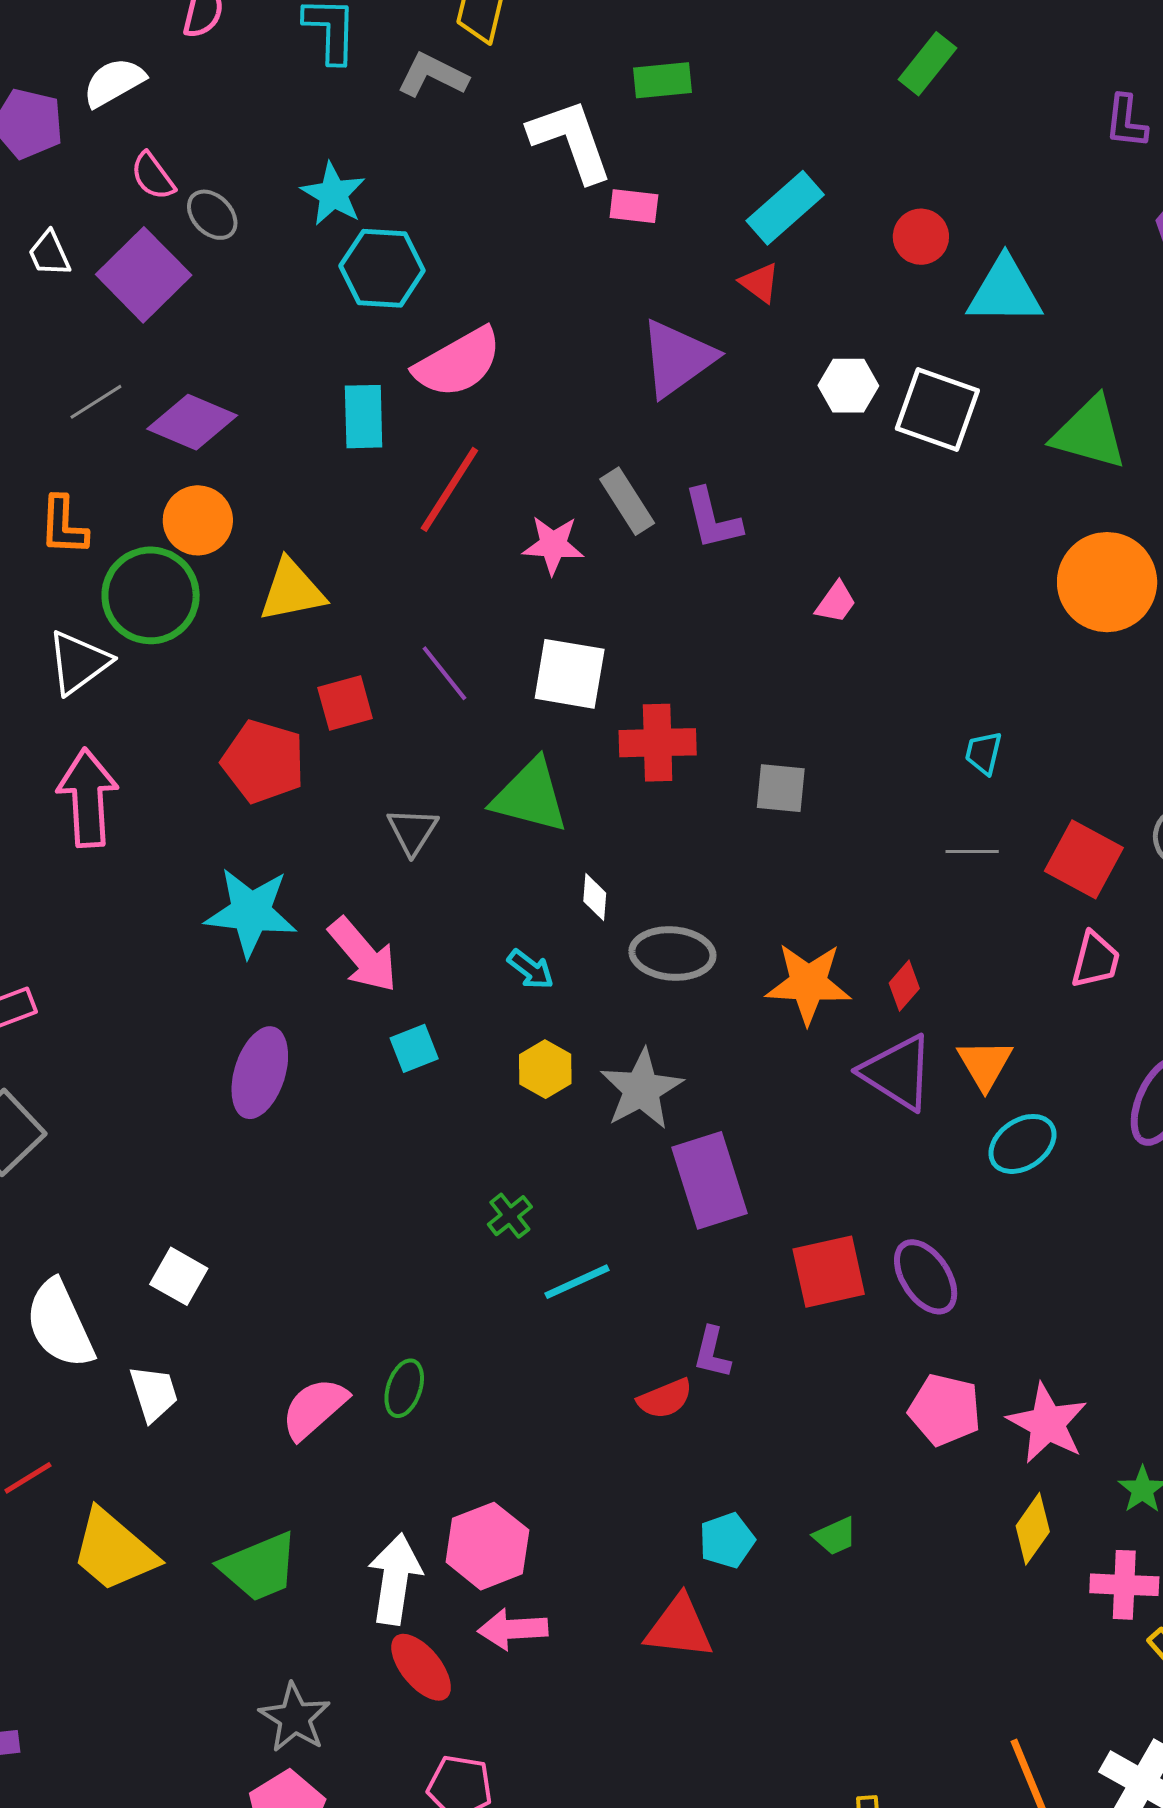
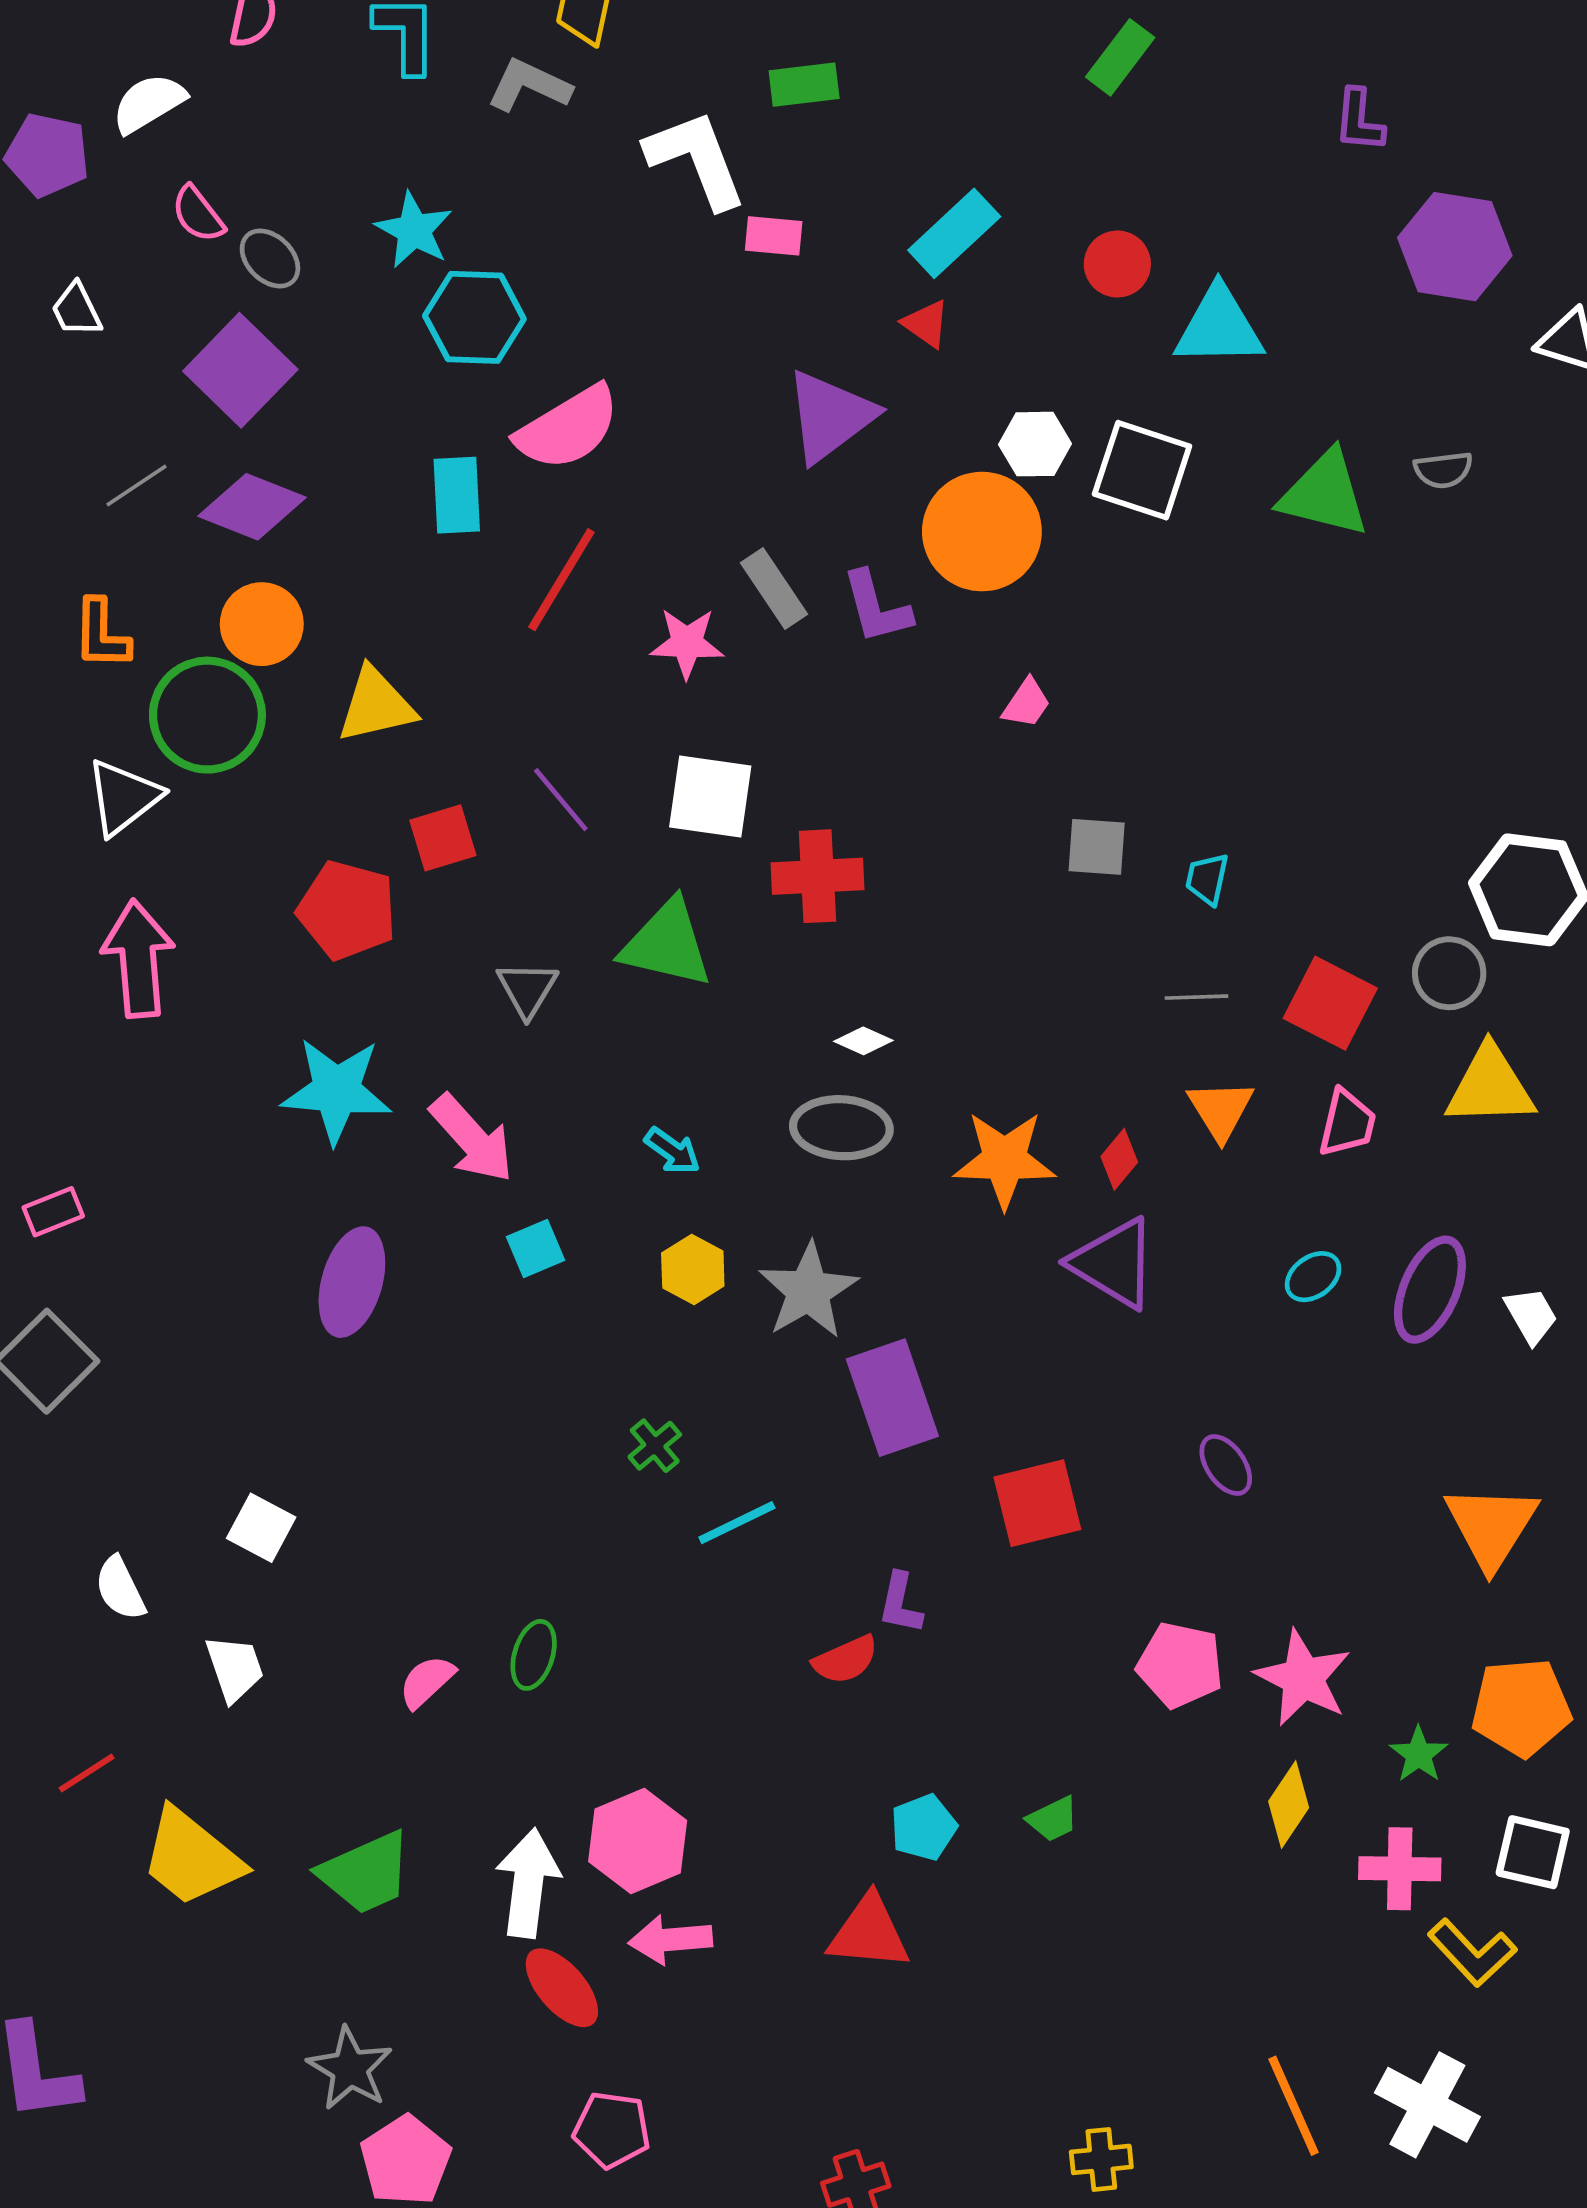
purple square: (144, 275) -> (240, 370), moved
orange circle: (1107, 582) -> (982, 532), moved
gray square: (781, 788) -> (1097, 847), moved
white diamond: (595, 897) -> (863, 1041), moved, turned -69
orange triangle: (985, 1064) -> (1221, 1110), moved
cyan ellipse: (1022, 1144) -> (1313, 1277), moved, size x0.7
purple ellipse: (926, 1277) -> (1226, 1465), moved, size x0.7
white semicircle: (60, 1324) -> (120, 1588), size x0.6
pink semicircle: (314, 1408) -> (427, 1682), size x0.7
gray star: (295, 1718) -> (350, 2069), moved

